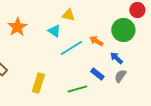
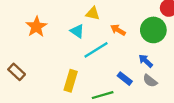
orange arrow: (96, 41) -> (118, 30), moved
gray semicircle: (120, 76) -> (150, 81), turned -88
yellow rectangle: (38, 83) -> (71, 81), moved

